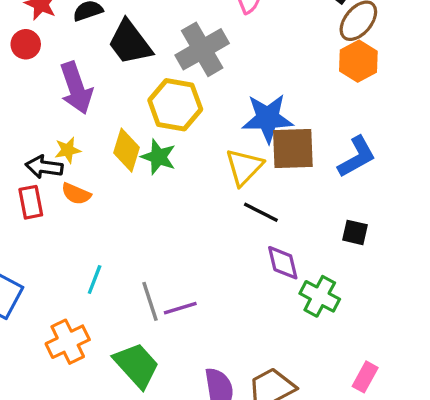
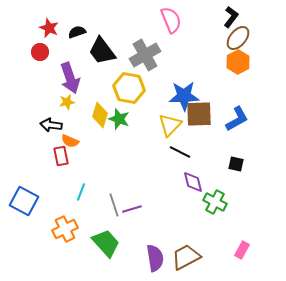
yellow star: (68, 150) -> (67, 102), moved
red rectangle: (31, 202) -> (61, 156), moved

